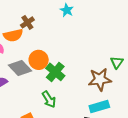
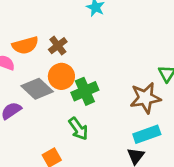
brown cross: (27, 22) -> (58, 46), moved
green cross: (55, 72) -> (85, 91), turned 30

